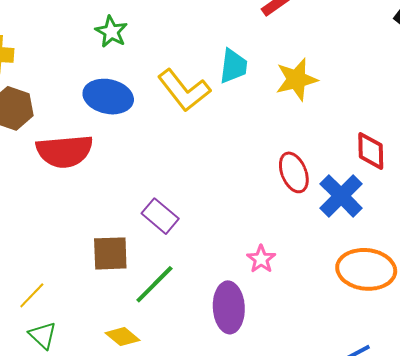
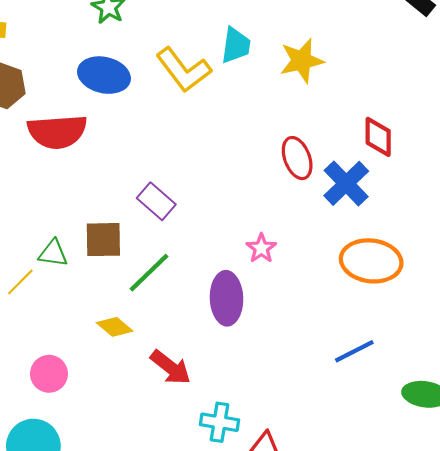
green triangle: (43, 335) -> (53, 253), moved, turned -36

